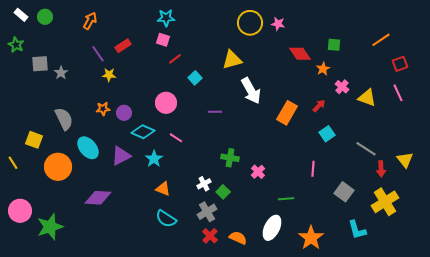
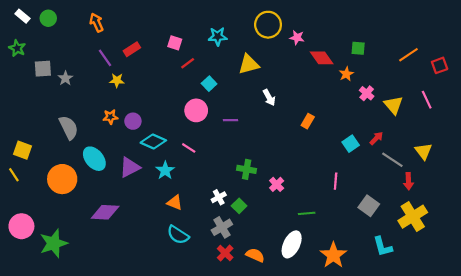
cyan star: (166, 18) -> (218, 36), moved
orange arrow: (90, 21) -> (96, 23), turned -54
pink star: (278, 24) -> (297, 38), moved
orange line: (381, 40) -> (408, 55), moved
red square: (400, 64) -> (440, 65), moved
white arrow: (251, 91) -> (269, 98), size x0.6
yellow triangle: (367, 98) -> (393, 105), turned 30
pink circle: (166, 103) -> (196, 110), moved
red arrow: (319, 106) -> (376, 138), moved
orange rectangle: (287, 113) -> (308, 121), size x0.6
yellow square: (34, 140) -> (23, 150), moved
yellow triangle: (405, 160) -> (423, 151), moved

